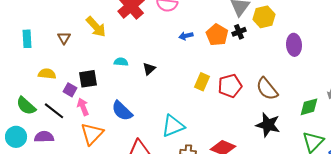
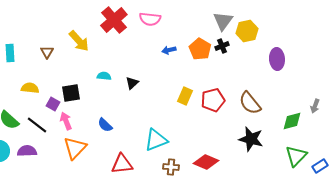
blue semicircle: (122, 111) -> (105, 125), size x0.7

